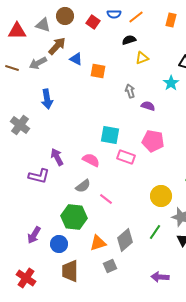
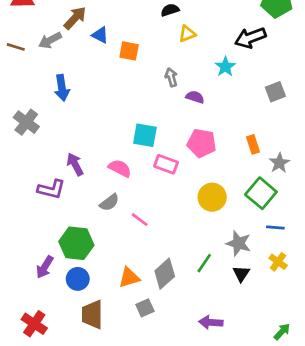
yellow circle: (161, 196) -> (212, 197), moved
green hexagon: (74, 217) -> (76, 243), moved

